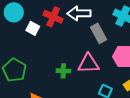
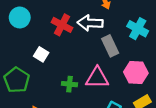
white square: (33, 28) -> (41, 54), moved

